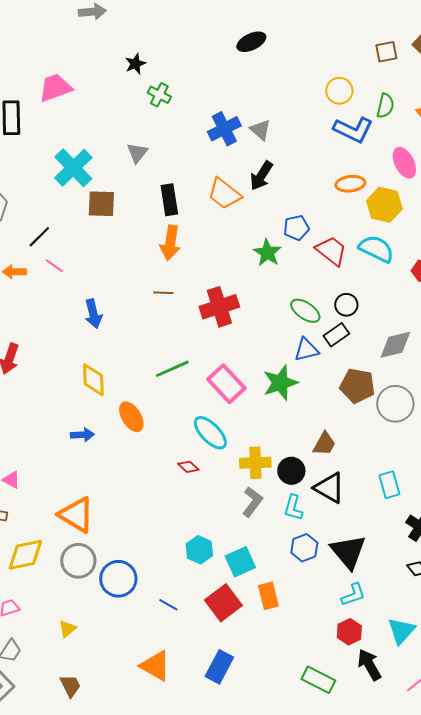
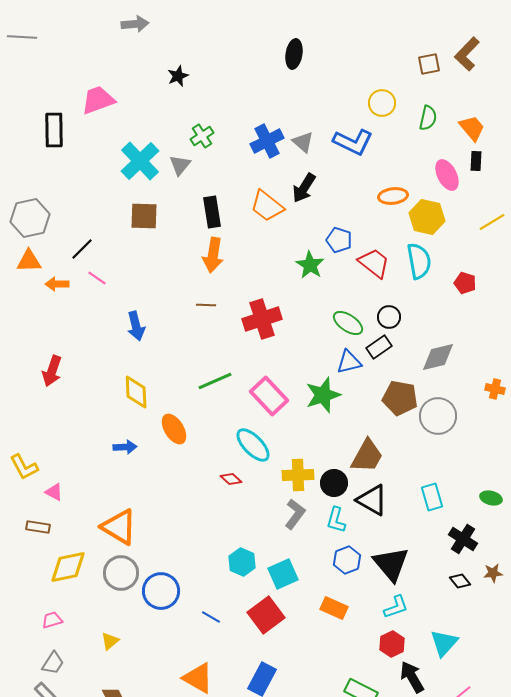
black ellipse: (251, 42) -> (294, 54), turned -56
green cross: (159, 95) -> (202, 136), moved, turned 30
blue L-shape: (353, 130) -> (353, 142), moved
cyan cross: (73, 168) -> (140, 161), moved
blue pentagon: (296, 228) -> (339, 240), turned 30
cyan semicircle: (376, 249) -> (419, 261), turned 54
brown trapezoid: (324, 444) -> (367, 456), size x1.4
orange rectangle: (268, 596) -> (334, 608), moved, turned -52

